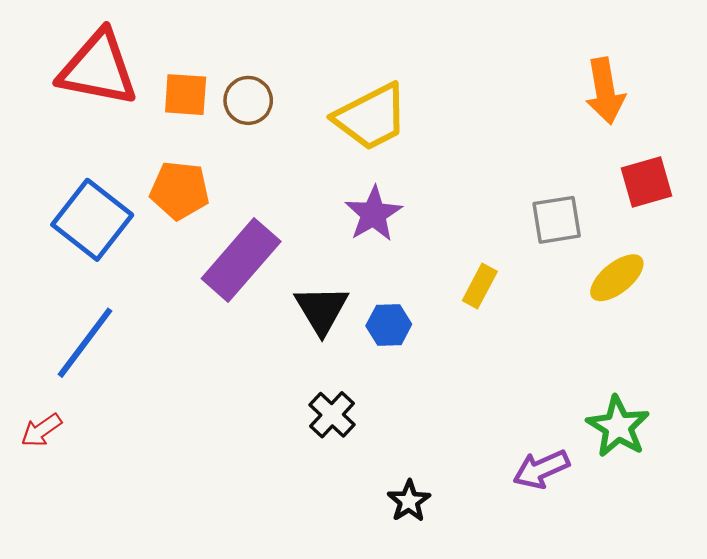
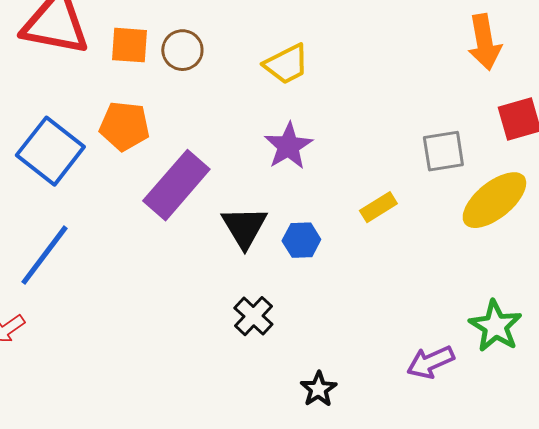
yellow trapezoid: (371, 117) -> (286, 64), size x0.7
yellow ellipse: (617, 278) -> (494, 200), size x1.4
yellow rectangle: (480, 286) -> (378, 207), turned 30

